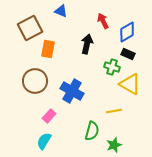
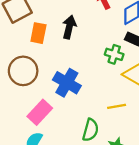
black arrow: (87, 44) -> (69, 27), moved
pink rectangle: (49, 116) -> (40, 112), size x1.5

